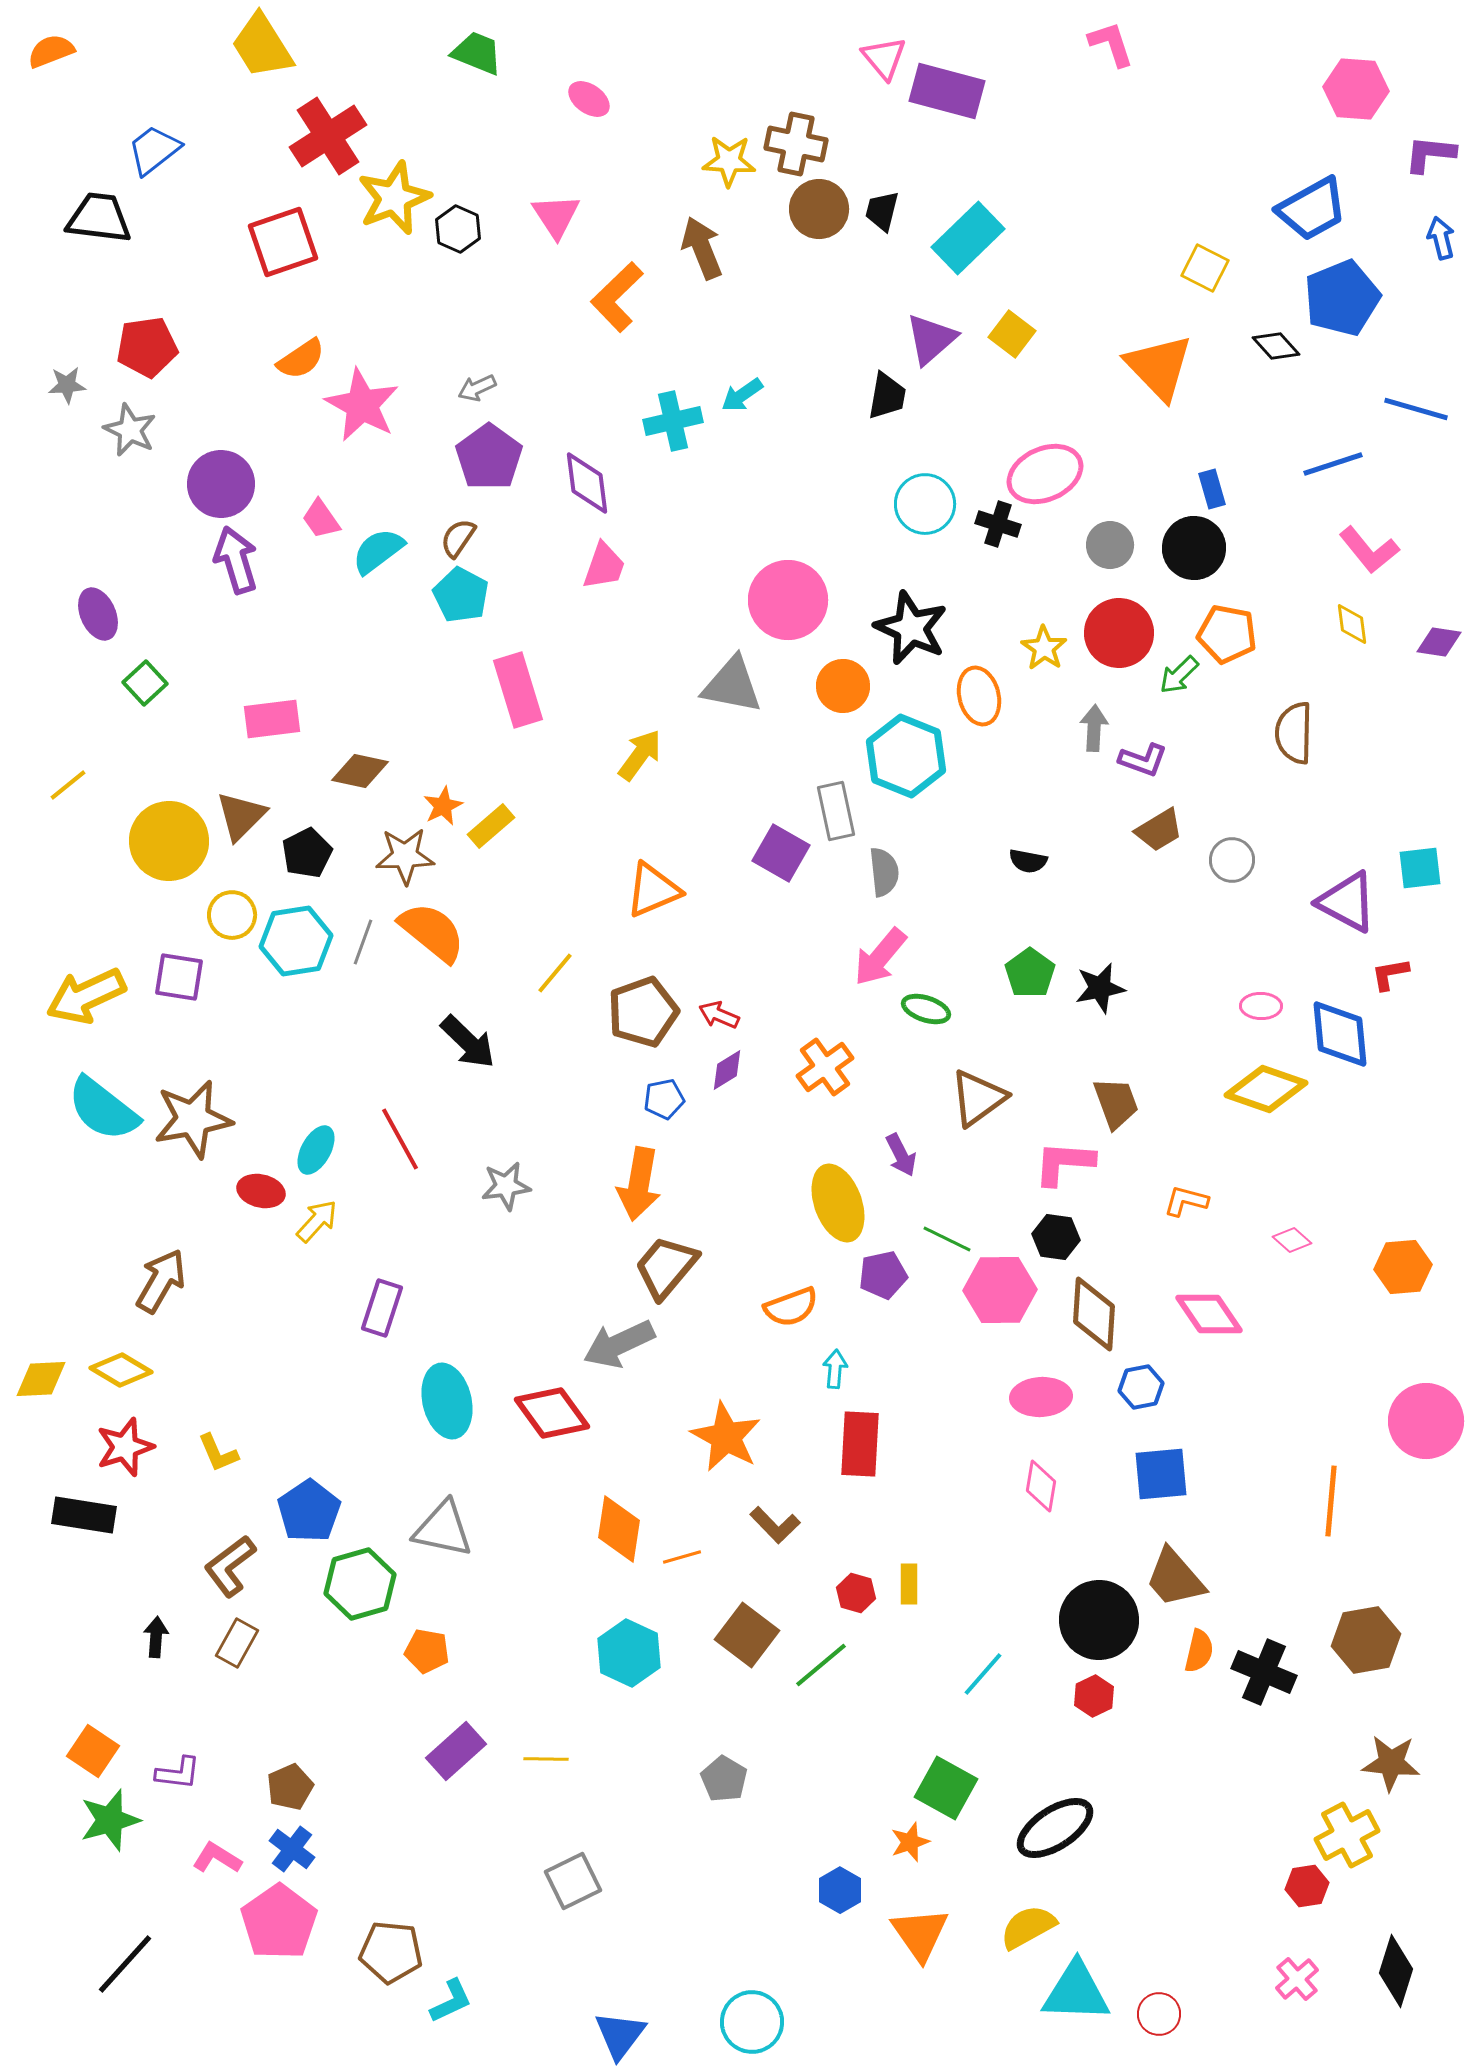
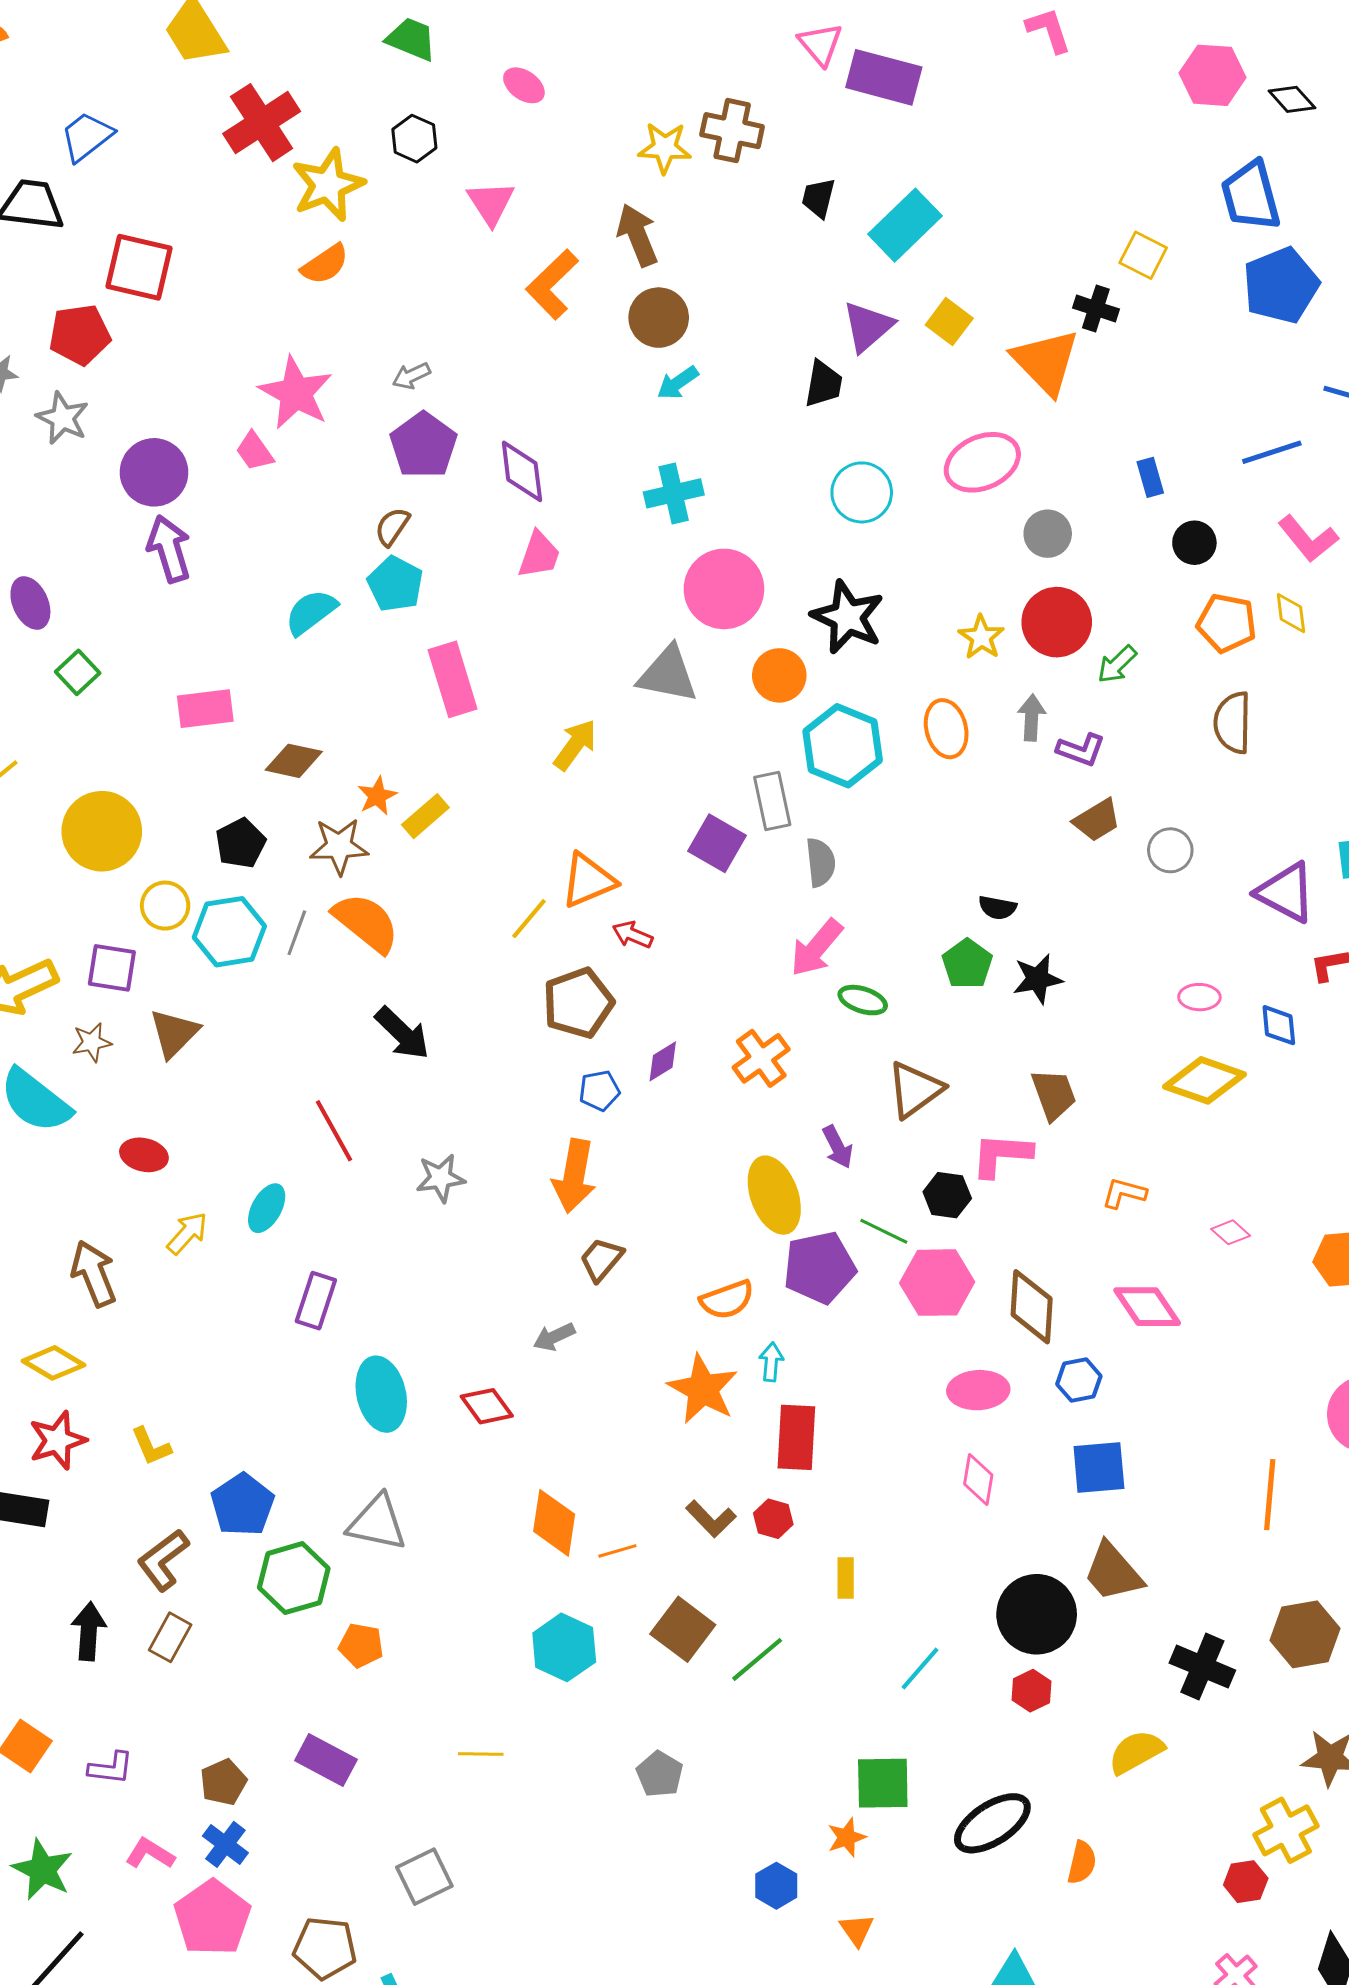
pink hexagon: (1356, 89) -> (1213, 75), moved
brown circle: (819, 209) -> (659, 318), moved
blue trapezoid: (1312, 209) -> (1251, 196), turned 104
black hexagon: (458, 229) -> (414, 139), moved
red square: (283, 242) -> (139, 267), moved, turned 32
black diamond: (1276, 346) -> (1292, 99), moved
orange semicircle: (301, 359) -> (325, 264), moved
orange triangle: (1159, 367) -> (1046, 362), moved
cyan cross: (673, 421) -> (674, 493), moved
pink trapezoid: (321, 519) -> (255, 451), moved
black cross: (998, 524) -> (1096, 308), moved
black circle: (1194, 548) -> (1194, 543), moved, size x0.7
cyan semicircle: (378, 551) -> (311, 612), moved
orange pentagon: (1227, 634) -> (1227, 623), moved
orange ellipse: (979, 696) -> (946, 729), moved
brown triangle: (241, 816) -> (174, 1033), moved
black semicircle: (1028, 861) -> (997, 908), moved
yellow line: (555, 973) -> (529, 919), moved
red arrow: (719, 1015) -> (633, 935), moved
blue diamond: (1340, 1034) -> (1279, 1025), size x0.6
brown star: (193, 1119) -> (92, 1042), moved, size x0.5
cyan ellipse: (316, 1150) -> (267, 1208), moved
red ellipse: (261, 1191) -> (144, 1155), moved
yellow arrow: (317, 1221) -> (187, 1233), moved
black hexagon: (1056, 1237) -> (947, 1195), moved
brown trapezoid: (666, 1267) -> (601, 1259), size x0.7
purple pentagon: (883, 1275) -> (819, 1267), size x1.5
brown arrow: (161, 1281) -> (94, 1273), turned -52
gray arrow: (619, 1344) -> (554, 1337), size x0.6
red diamond: (552, 1413) -> (487, 1406), size x0.7
orange star: (726, 1437) -> (703, 1389), moved
red hexagon: (856, 1593) -> (773, 1519), moved
black arrow: (156, 1637) -> (89, 1631), size x1.4
orange semicircle: (1199, 1651) -> (1082, 1863), moved
purple rectangle: (456, 1751) -> (326, 1760), moved, turned 70
green square: (946, 1788) -> (883, 1783), turned -30
green star: (110, 1820) -> (42, 1870), moved, turned -30
gray square: (573, 1881) -> (424, 1877), moved
yellow semicircle: (1028, 1927) -> (1136, 1752), moved
orange triangle: (920, 1934) -> (857, 1930), size x0.6

